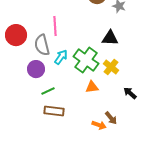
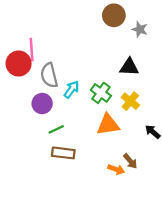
pink line: (55, 26) -> (32, 49), moved
green cross: (86, 60) -> (101, 93), size x0.7
orange triangle: (92, 87) -> (108, 125), size x1.5

